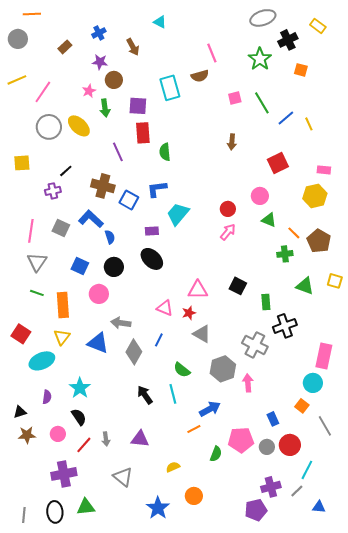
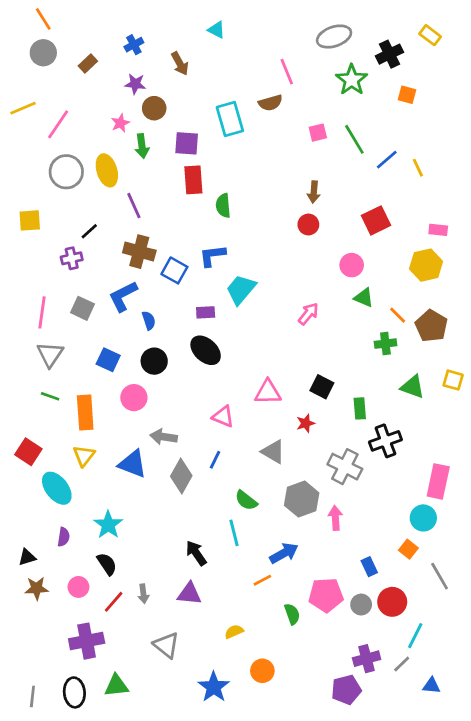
orange line: (32, 14) -> (43, 19), turned 60
gray ellipse: (263, 18) -> (334, 37), moved
gray circle: (18, 39) -> (43, 53), moved
yellow ellipse: (79, 126) -> (107, 170), turned 30
purple line: (118, 152) -> (134, 206), moved
red circle: (228, 209) -> (308, 225), moved
blue L-shape: (91, 219) -> (123, 296), turned -70
red star: (189, 313) -> (306, 423), moved
cyan ellipse: (42, 361) -> (57, 488), turned 75
black arrow: (145, 395) -> (196, 553), moved
green semicircle: (216, 454) -> (292, 614), turned -42

